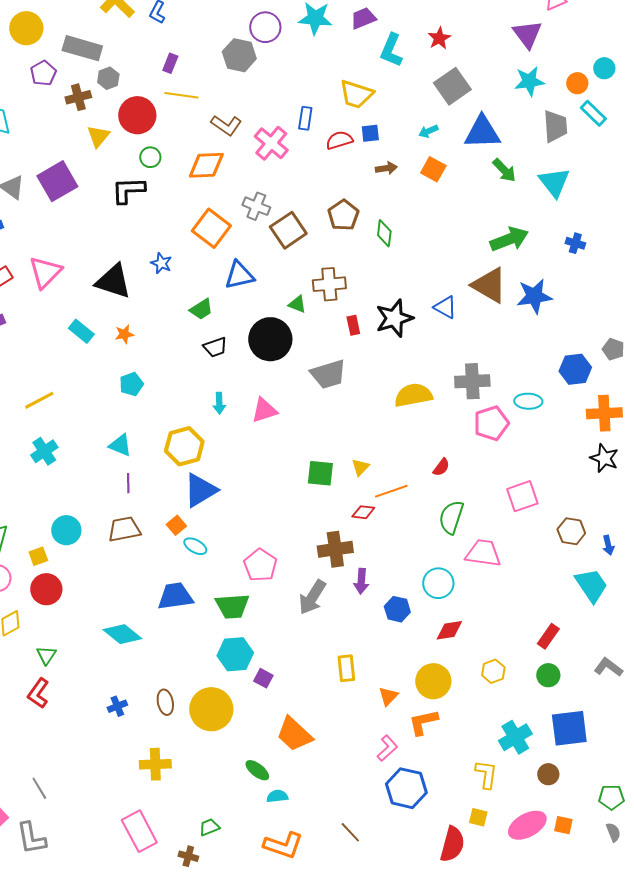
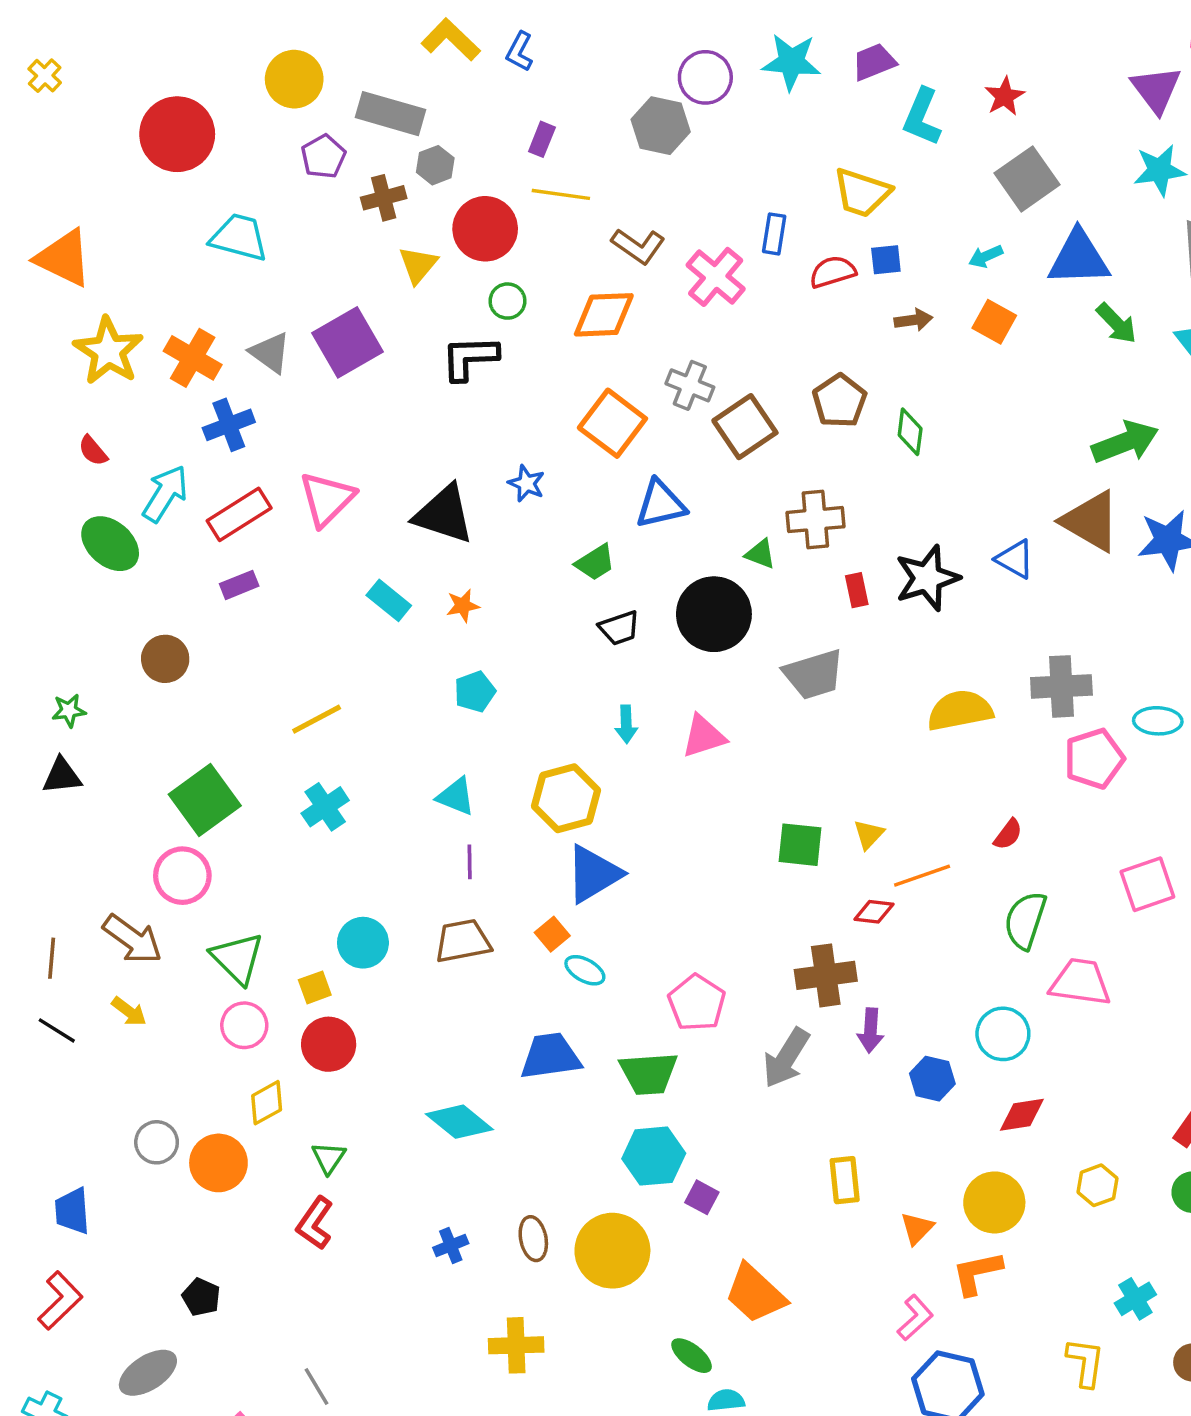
cyan cross: (515, 737) -> (1135, 1299), size x0.7

